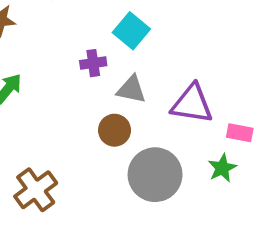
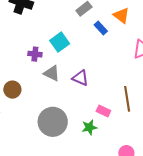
purple triangle: (192, 104) -> (80, 78), moved, size x0.7
brown circle: (115, 130) -> (12, 90), moved

